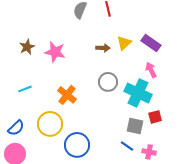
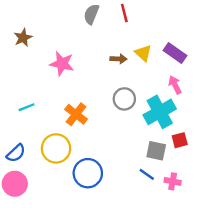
yellow triangle: (124, 43) -> (143, 53), turned -35
brown star: (27, 47) -> (23, 38), moved
cyan cross: (138, 93) -> (160, 112), turned 36

